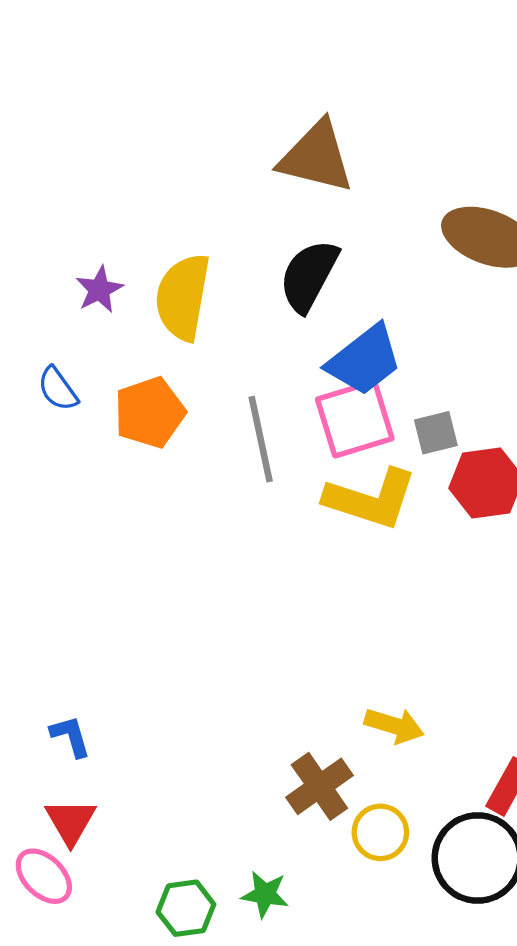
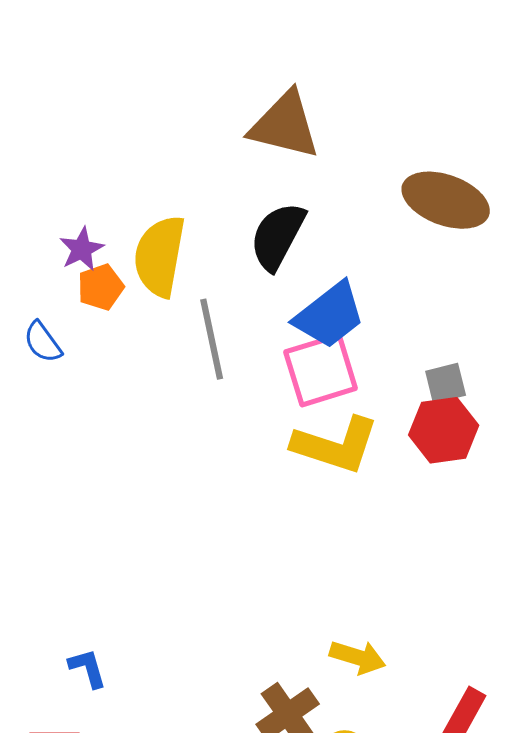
orange pentagon: (150, 412) -> (101, 287), moved, size x0.7
gray square: (436, 433) -> (446, 383), moved
gray line: (261, 439) -> (212, 339), moved
blue L-shape: (71, 736) -> (88, 668), moved

